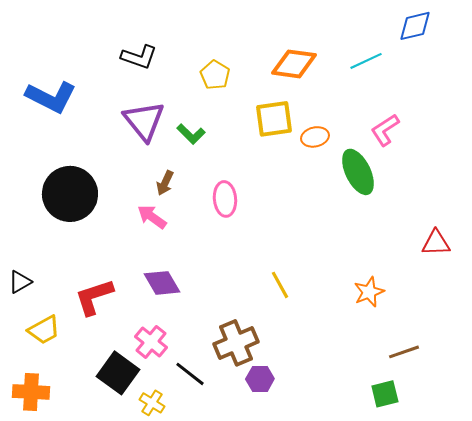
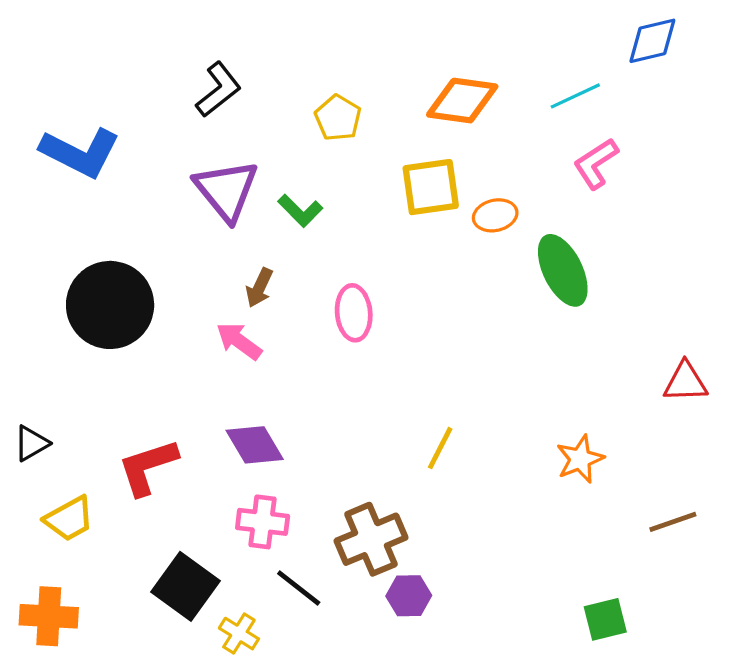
black L-shape: (139, 57) -> (219, 90), turned -57
pink L-shape: (385, 130) -> (596, 163), moved
yellow line: (280, 285) -> (440, 448), turned 56
pink cross: (151, 342) -> (263, 522), moved, turned -32
brown line: (404, 352) -> (673, 522), moved

